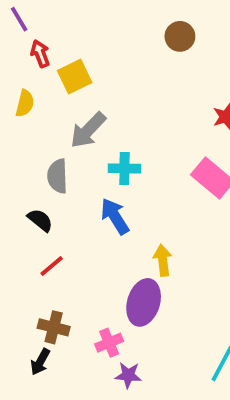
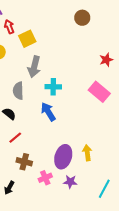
gray arrow: (88, 130) -> (34, 67), turned -30
yellow arrow: (163, 260) -> (87, 153), moved
brown cross: (54, 327) -> (24, 162), moved
purple star: (128, 375) -> (70, 182), moved

